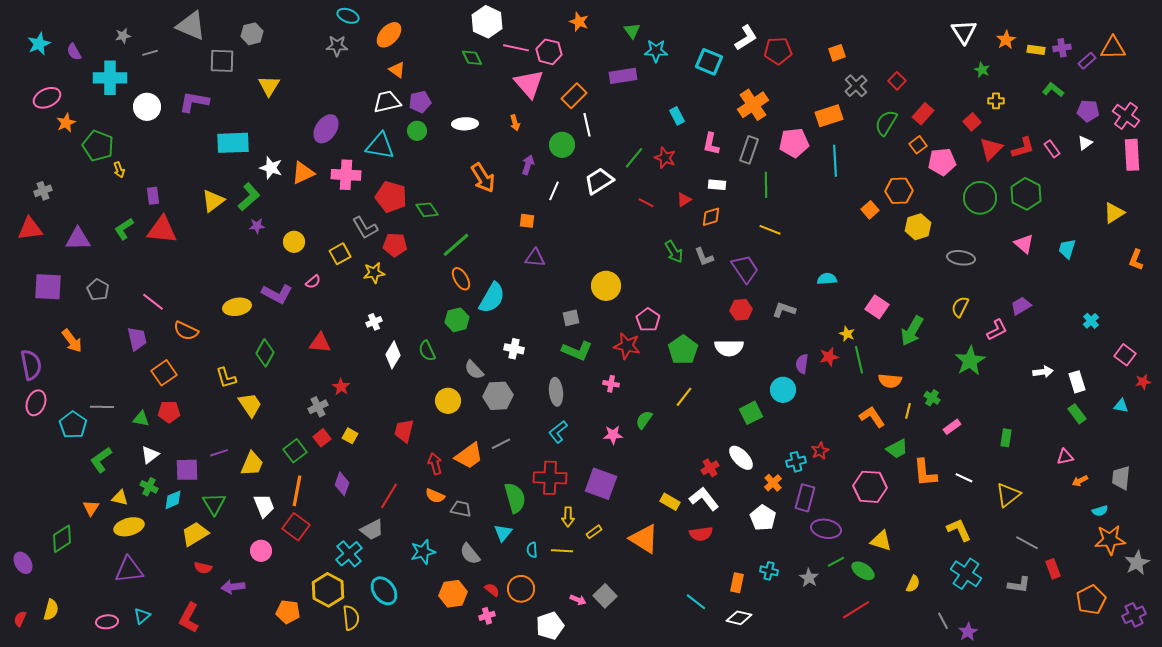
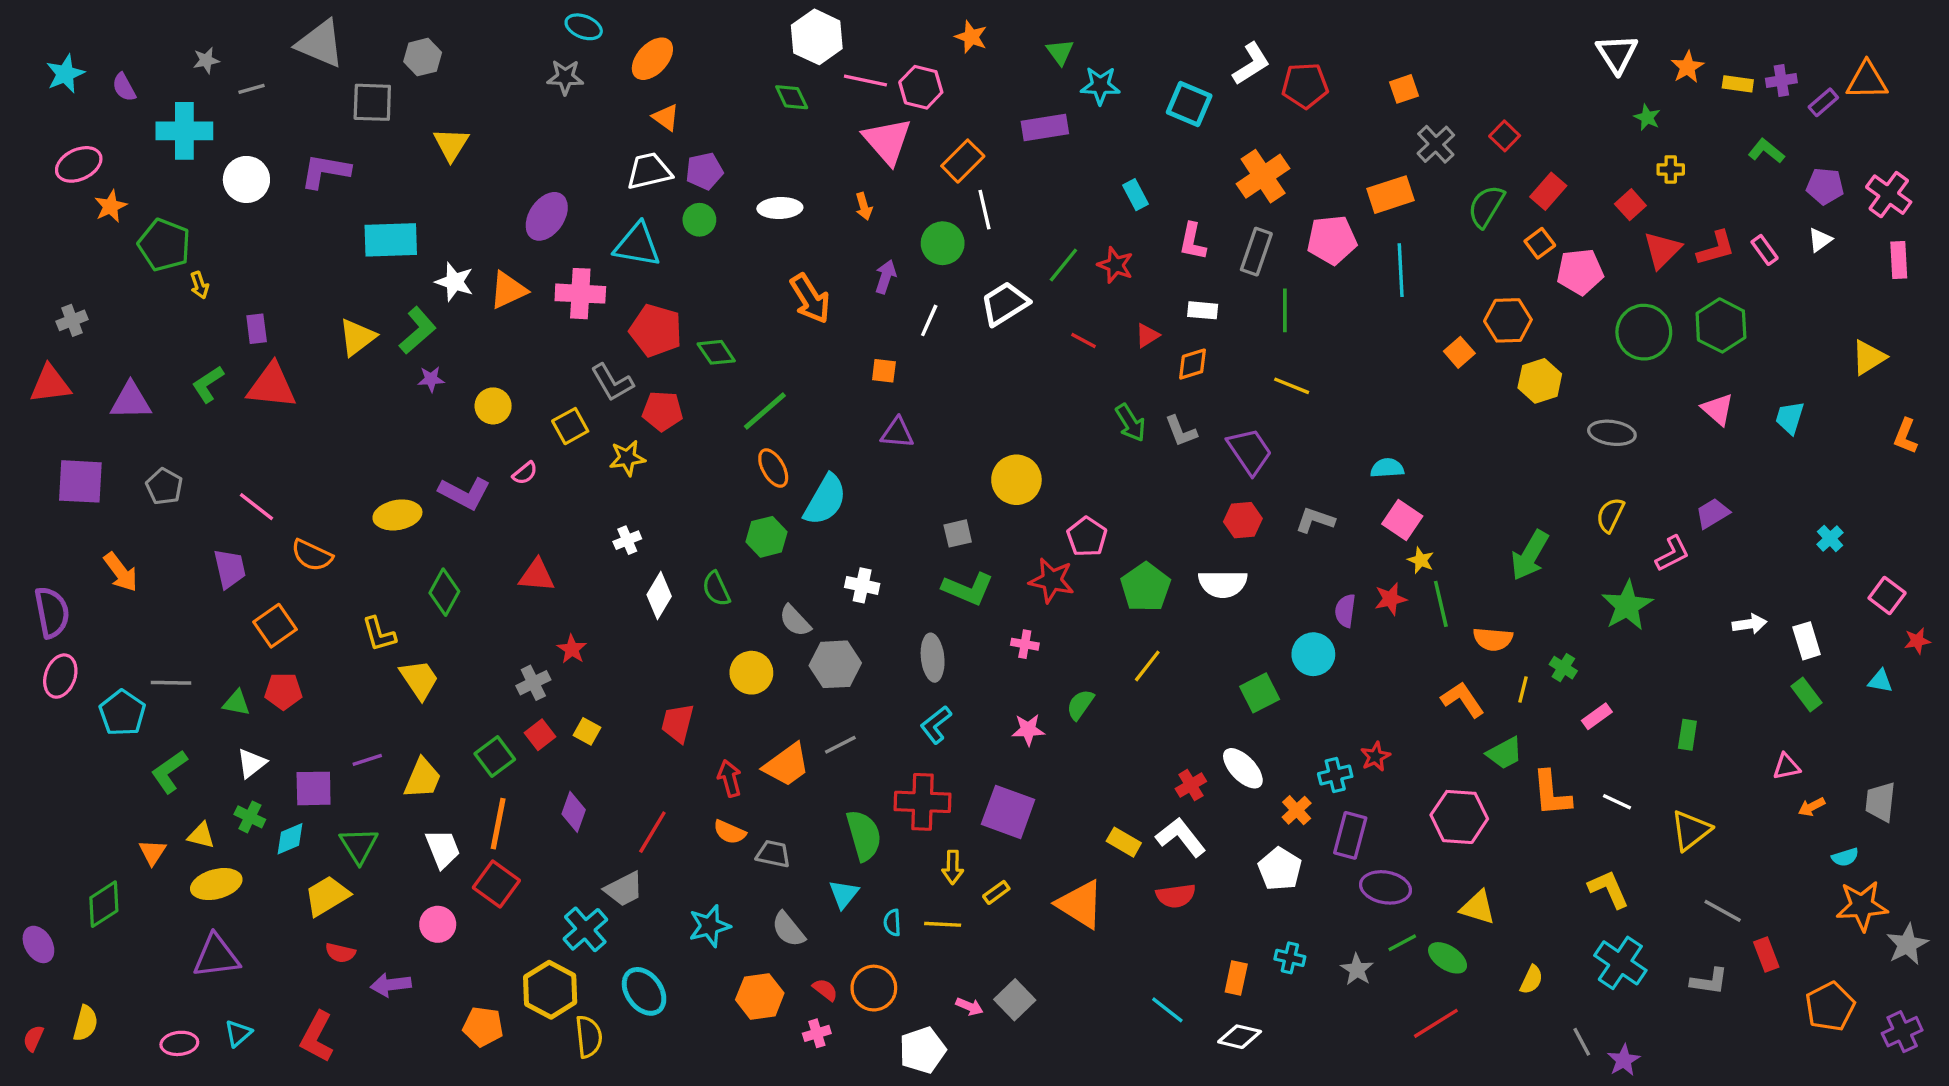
pink rectangle: (1132, 155) -> (1899, 260), size x0.7
pink square: (877, 307) -> (1402, 520), moved

